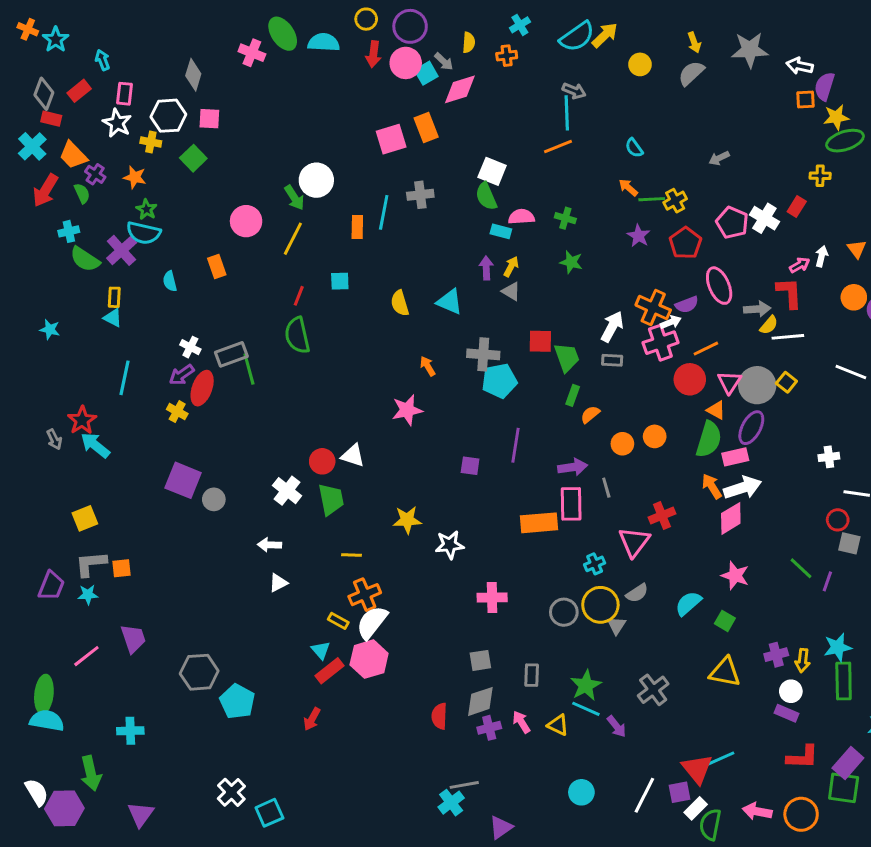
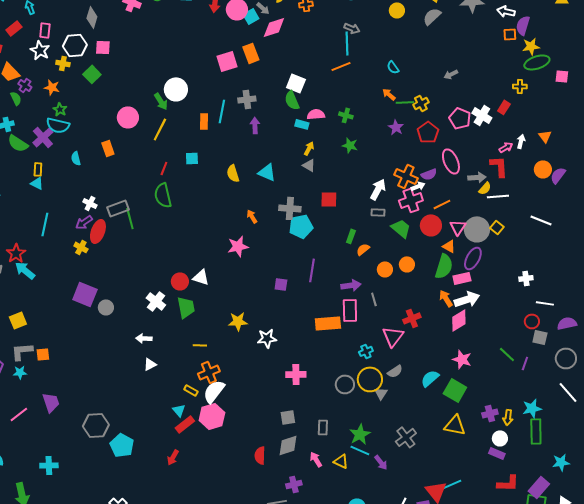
purple arrow: (486, 268) -> (255, 125), moved
green trapezoid: (567, 357) -> (401, 228), moved, turned -30
green square: (725, 621) -> (455, 390), size x1.6
purple cross: (489, 728) -> (294, 484), moved

